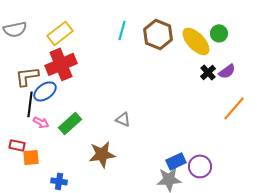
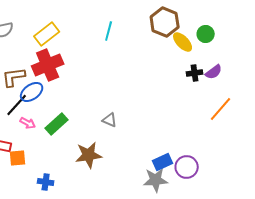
brown hexagon: (158, 34) -> (165, 22), moved
yellow ellipse: (196, 41) -> (183, 42), size x0.7
black cross: (208, 72) -> (195, 73), turned 35
black line: (30, 104) -> (17, 105), turned 35

